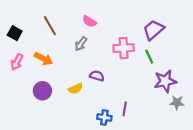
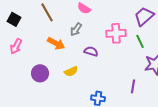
orange arrow: (43, 59) -> (56, 43), moved
purple semicircle: (97, 76) -> (91, 51), moved
purple line: (125, 109) -> (133, 86), moved

